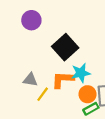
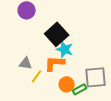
cyan star: (81, 73) -> (65, 49), moved, turned 30
orange circle: (88, 94) -> (67, 84), moved

